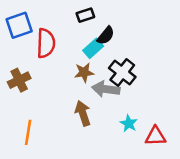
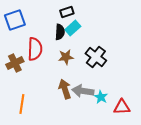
black semicircle: (106, 36) -> (60, 32), moved, turned -35
red semicircle: (46, 43) -> (35, 49), moved
cyan rectangle: (93, 48) -> (73, 28), moved
gray arrow: (106, 89) -> (83, 91), moved

